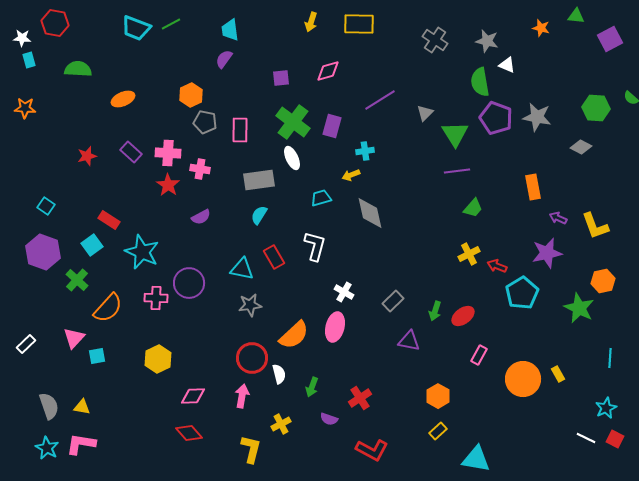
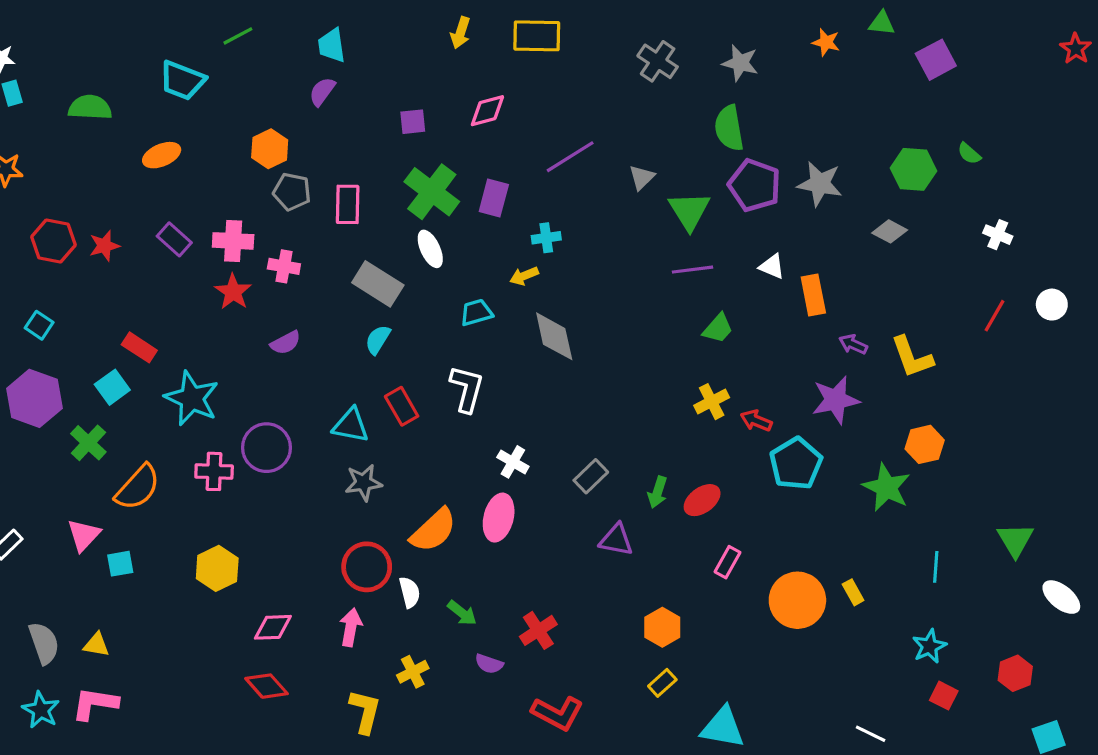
red hexagon: (55, 23) -> (53, 241), moved
cyan trapezoid: (136, 28) -> (182, 80), moved
white triangle: (507, 65) -> (772, 266), moved
gray rectangle: (259, 180) -> (378, 284), turned 40
green arrow: (312, 387) -> (462, 613), turned -72
white line: (586, 438) -> (871, 734), moved

